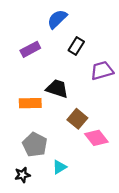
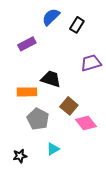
black rectangle: (76, 46) -> (77, 25), moved
gray pentagon: (35, 145) -> (38, 119), moved

